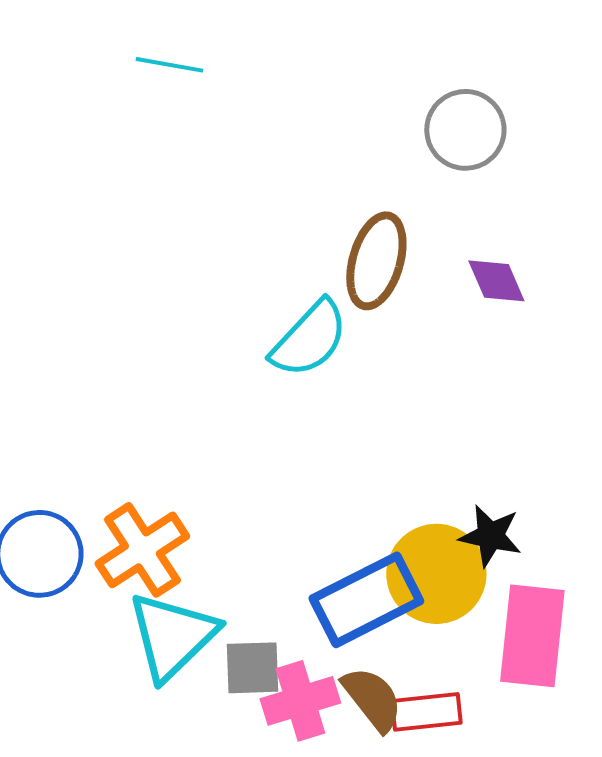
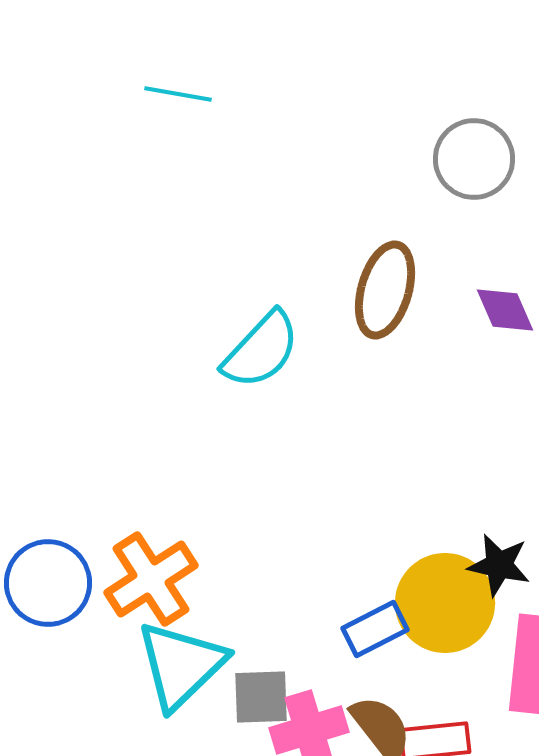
cyan semicircle: (309, 339) -> (261, 350), moved
blue rectangle: (366, 600) -> (375, 629), size x0.6

